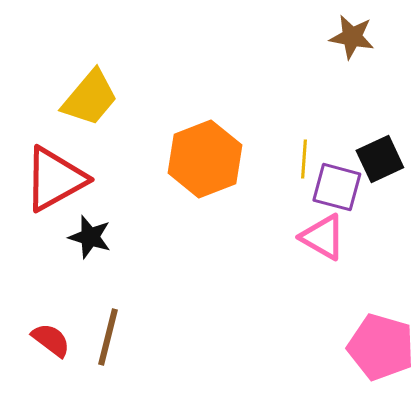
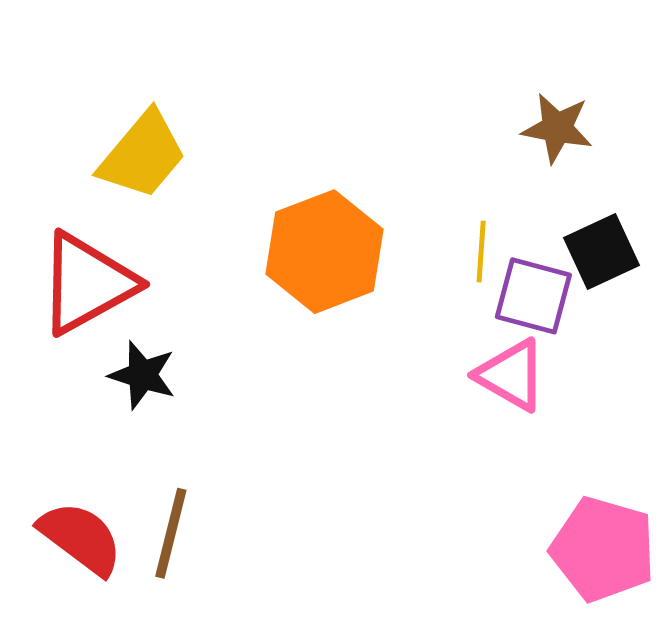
brown star: (352, 37) -> (557, 128), moved
red semicircle: (51, 340) -> (81, 538), size x1.4

